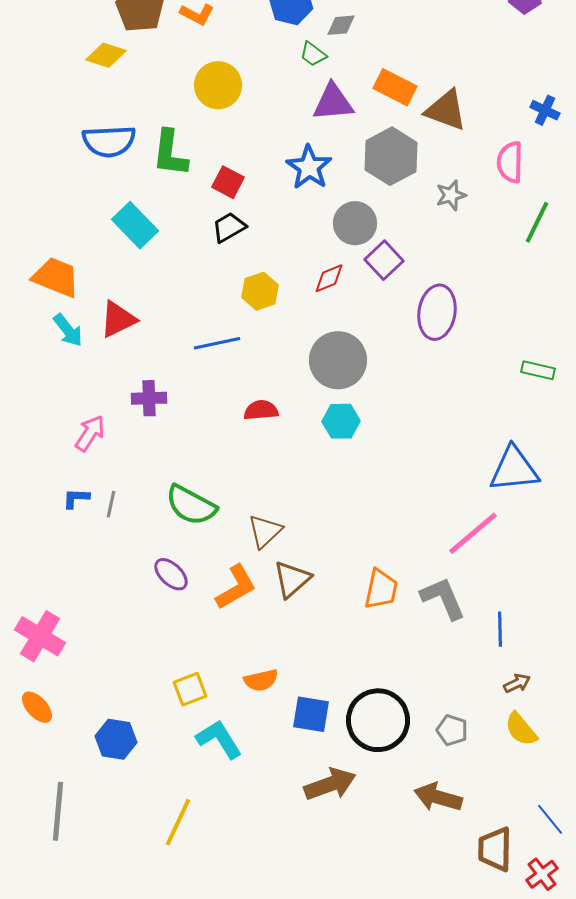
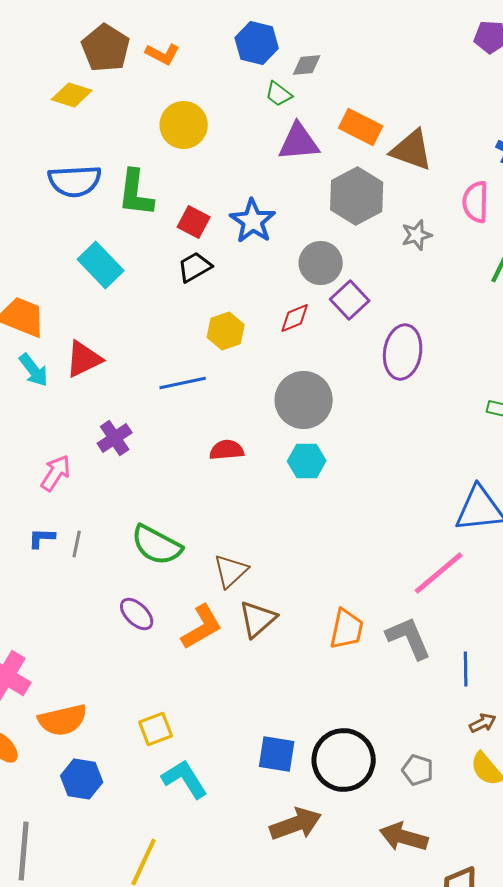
blue star: (309, 167) -> (253, 221), moved
purple cross: (149, 398) -> (115, 438), turned -32
orange semicircle: (261, 680) -> (63, 720), moved, size x1.4

